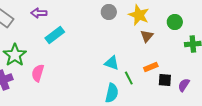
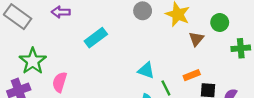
cyan rectangle: (55, 35) -> (96, 38), moved
brown triangle: (147, 36) -> (196, 39), moved

